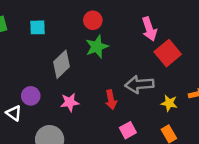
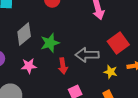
green star: (97, 47) -> (50, 43), moved
red square: (168, 53) -> (118, 43), moved

